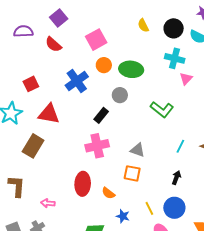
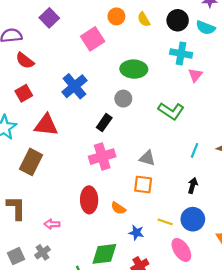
red semicircle: (53, 44) -> (25, 61), moved
orange circle: (104, 65) -> (116, 16), moved
yellow line: (149, 208) -> (165, 222), turned -40

